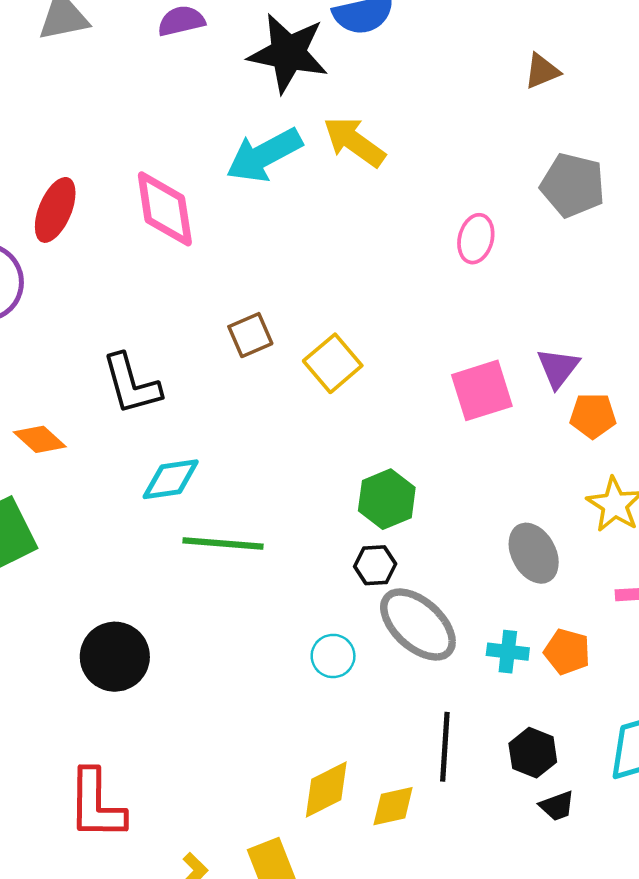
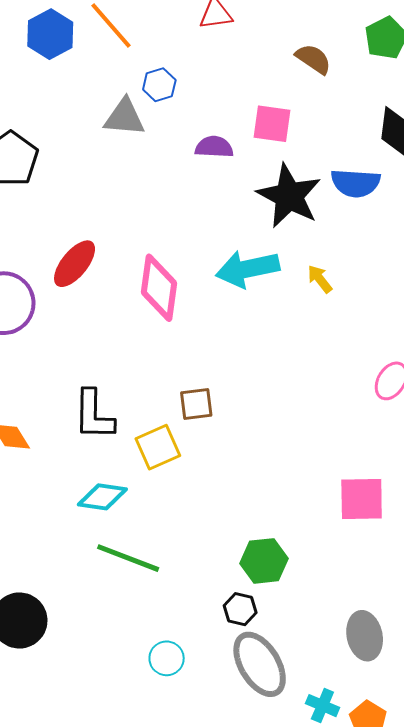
yellow arrow: (354, 142) -> (320, 279), size x0.6
yellow square: (333, 363) -> (158, 447), moved
cyan circle: (333, 656) -> (167, 658), moved

